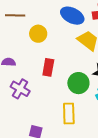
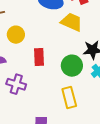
yellow circle: (38, 34) -> (16, 35), moved

